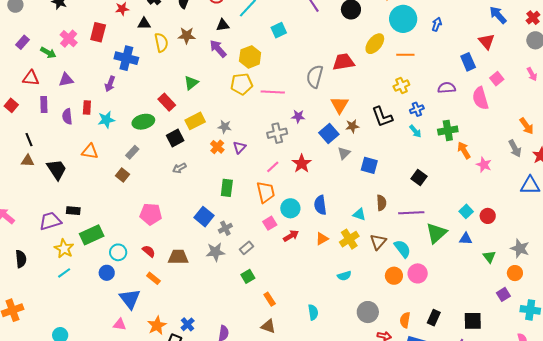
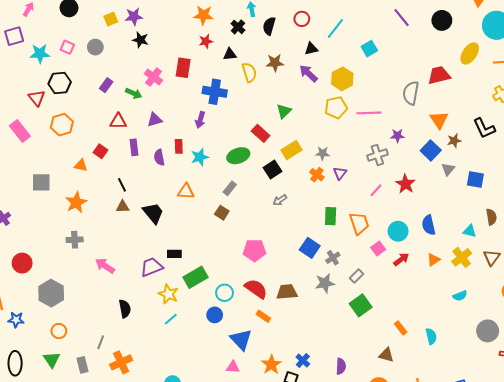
orange trapezoid: (266, 192) -> (359, 223), moved
red semicircle: (149, 251) -> (256, 289), size x1.6
green square: (248, 276) -> (361, 305), size x1.5
orange rectangle: (270, 299) -> (401, 328), moved

